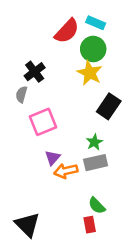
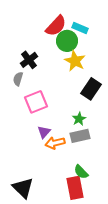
cyan rectangle: (96, 23) -> (80, 28), moved
green circle: (93, 49) -> (67, 41), moved
red rectangle: (90, 225) -> (75, 188), size x1.6

